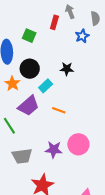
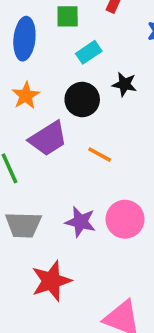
green square: (29, 36) -> (68, 16), turned -32
black circle: (30, 69) -> (82, 100), moved
cyan rectangle: (46, 86) -> (89, 52), moved

